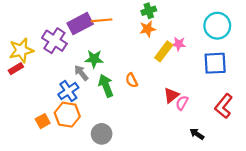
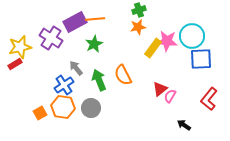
cyan circle: (217, 26) -> (192, 36), moved
pink star: (179, 44) -> (167, 41), size x1.5
green star: (94, 59) -> (94, 44), moved, turned -30
orange semicircle: (132, 80) -> (123, 75), size x1.5
gray circle: (102, 134) -> (91, 108), moved

